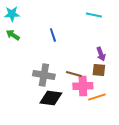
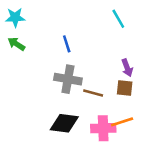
cyan line: (94, 15) -> (118, 19), turned 49
gray cross: (44, 75) -> (68, 79), moved
pink cross: (83, 86) -> (103, 128), moved

